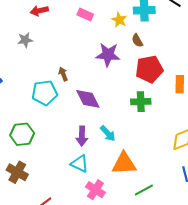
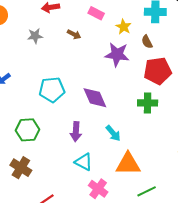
yellow star: (119, 20) -> (124, 27), moved
brown arrow: (63, 74) -> (74, 34), moved, turned 136
purple arrow: (82, 136) -> (76, 132), moved

